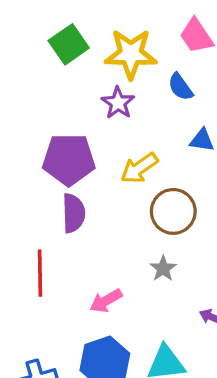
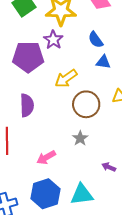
blue semicircle: (180, 87) -> (96, 40), moved
purple pentagon: (69, 159) -> (28, 57), moved

